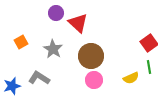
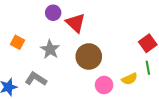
orange square: (21, 42) -> (18, 42), turned -32
pink circle: (94, 80) -> (104, 85), moved

